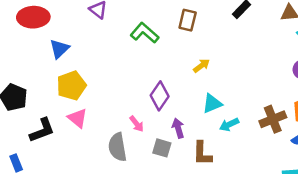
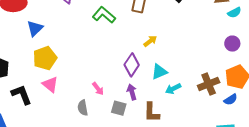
purple diamond: (160, 96) -> (132, 65), moved
black L-shape: (42, 130) -> (21, 95), turned -90
gray semicircle: (117, 147) -> (83, 108), size x0.7

